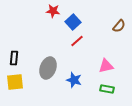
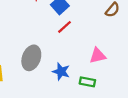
green rectangle: (107, 89) -> (87, 82), moved

